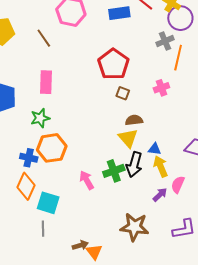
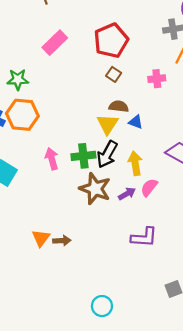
pink rectangle: (46, 82) -> (55, 43), moved, turned 30
blue triangle: (155, 149) -> (136, 122), moved
brown star: (134, 227) -> (95, 189), moved
brown arrow: (80, 245) -> (62, 241), moved

